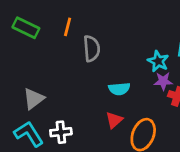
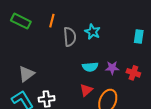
cyan star: (158, 61) -> (92, 32), moved
purple star: (163, 81) -> (112, 68), moved

